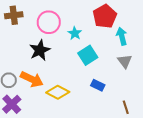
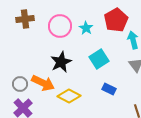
cyan star: (75, 33) -> (86, 28), moved
black star: (40, 50) -> (61, 62), moved

